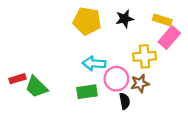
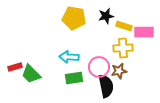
yellow rectangle: (162, 20) -> (124, 26), moved
pink rectangle: (169, 38) -> (144, 32), turned 48
cyan arrow: (94, 63) -> (69, 57), moved
black semicircle: (125, 101) -> (106, 86), size x1.6

